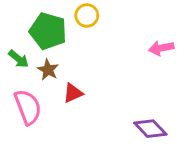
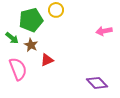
green pentagon: (48, 31) -> (31, 20), turned -30

